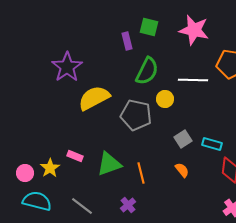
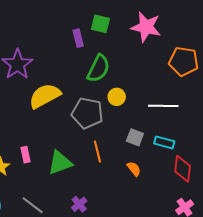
white line: (193, 80) -> (163, 106), moved
gray square: (183, 139) -> (135, 137), turned -36
pink rectangle: (75, 156) -> (26, 155), turned 56
orange line: (141, 173) -> (97, 152), moved

